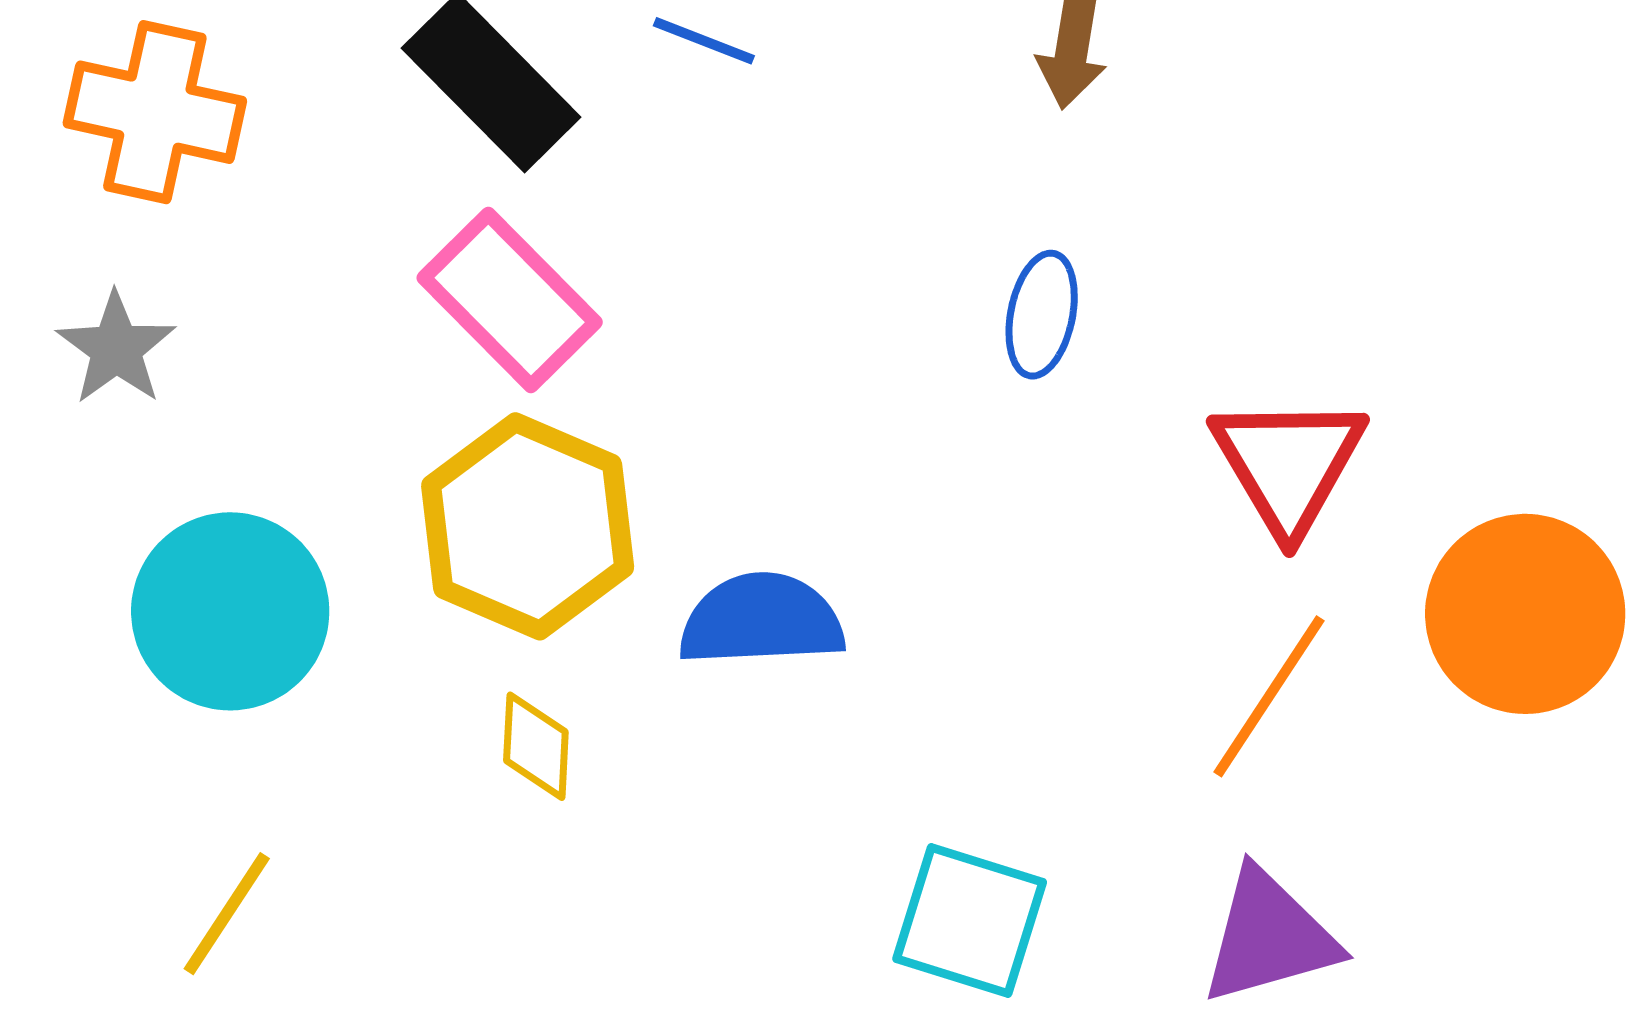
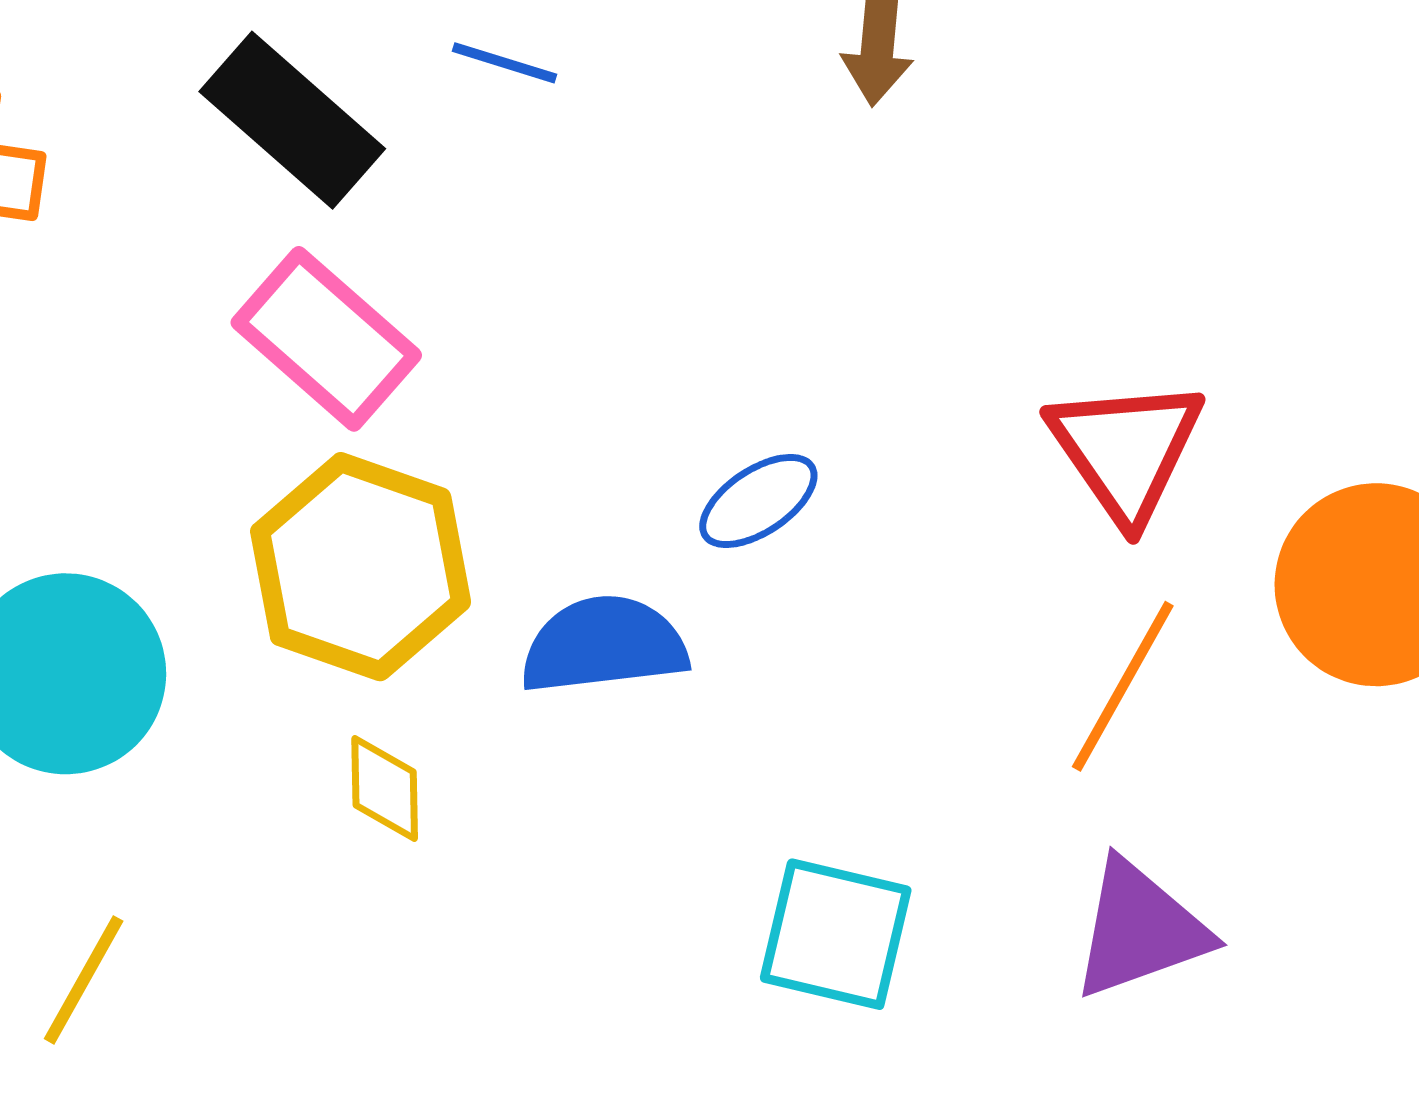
blue ellipse: (1042, 315) -> (758, 501), moved, turned 49

